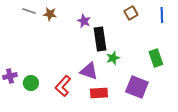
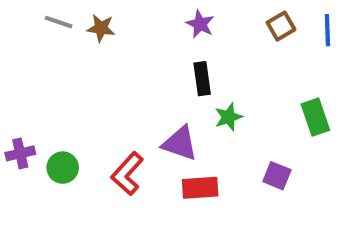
brown square: (131, 13) -> (281, 26), moved
purple star: (84, 21) -> (200, 24), moved
black rectangle: (100, 39) -> (202, 79), size x0.7
purple square: (137, 87) -> (277, 176), size x0.6

